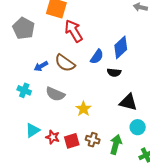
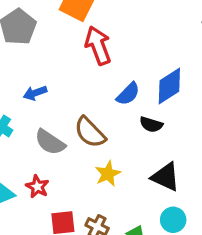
brown semicircle: (65, 63) -> (90, 132), moved
yellow star: (83, 109) -> (108, 174), moved
red star: (53, 137) -> (37, 187), moved

